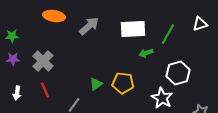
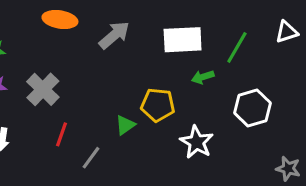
yellow pentagon: (123, 83) -> (158, 105), moved
red line: (45, 90) -> (62, 134), moved, turned 42
white star: (162, 98) -> (197, 142), moved

